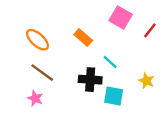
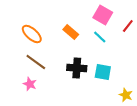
cyan line: (110, 62) -> (100, 37), moved
yellow star: (146, 81) -> (126, 95), moved
cyan square: (114, 96) -> (103, 72), moved

